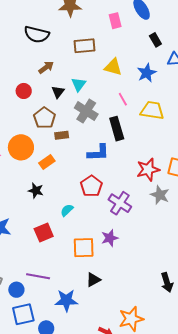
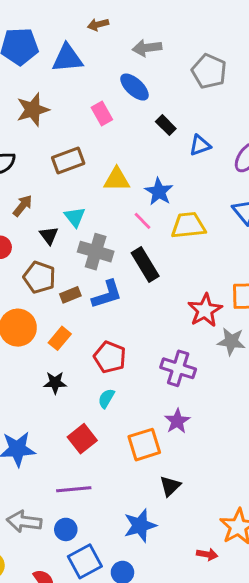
blue star: (147, 73) -> (159, 192), moved
blue L-shape: (98, 153) -> (107, 294), moved
red pentagon: (91, 186) -> (110, 357), moved
purple line: (38, 276) -> (74, 489), moved

